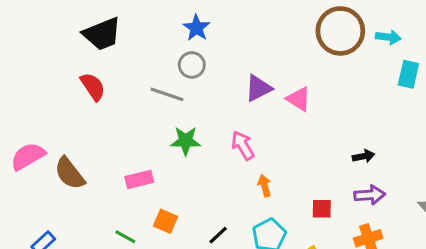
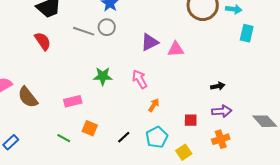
gray line: (167, 94) -> (84, 31), moved
pink triangle: (299, 99) -> (176, 49), turned -36
orange arrow: (265, 186) -> (154, 105), turned 48

